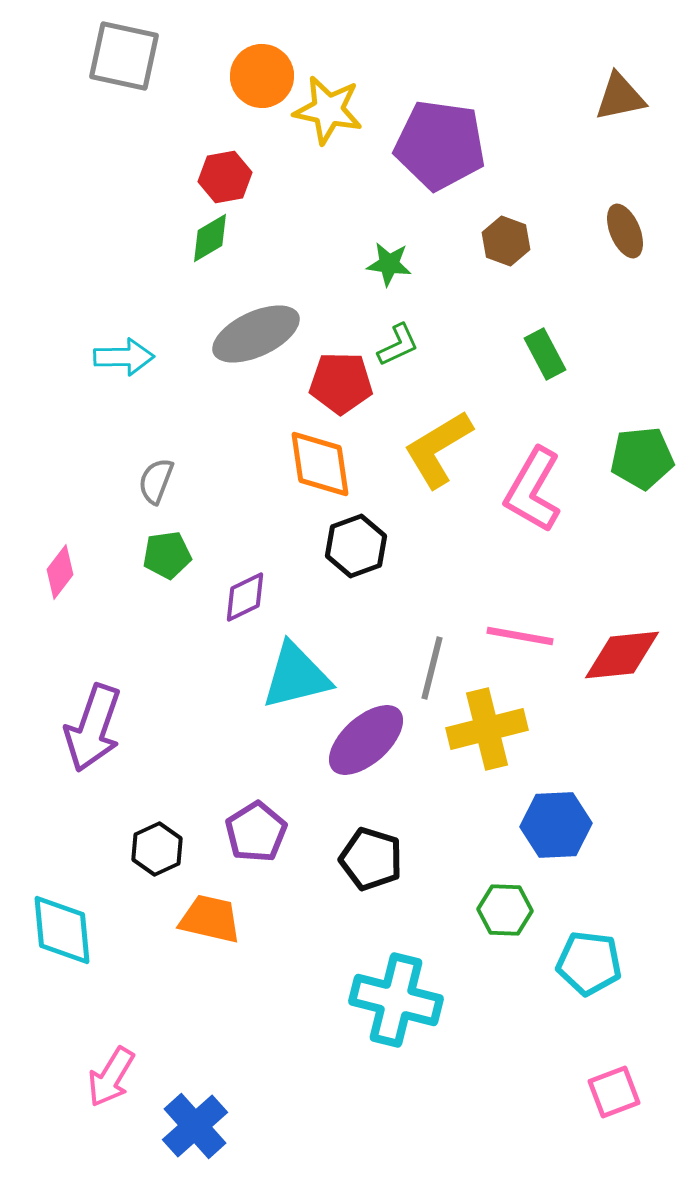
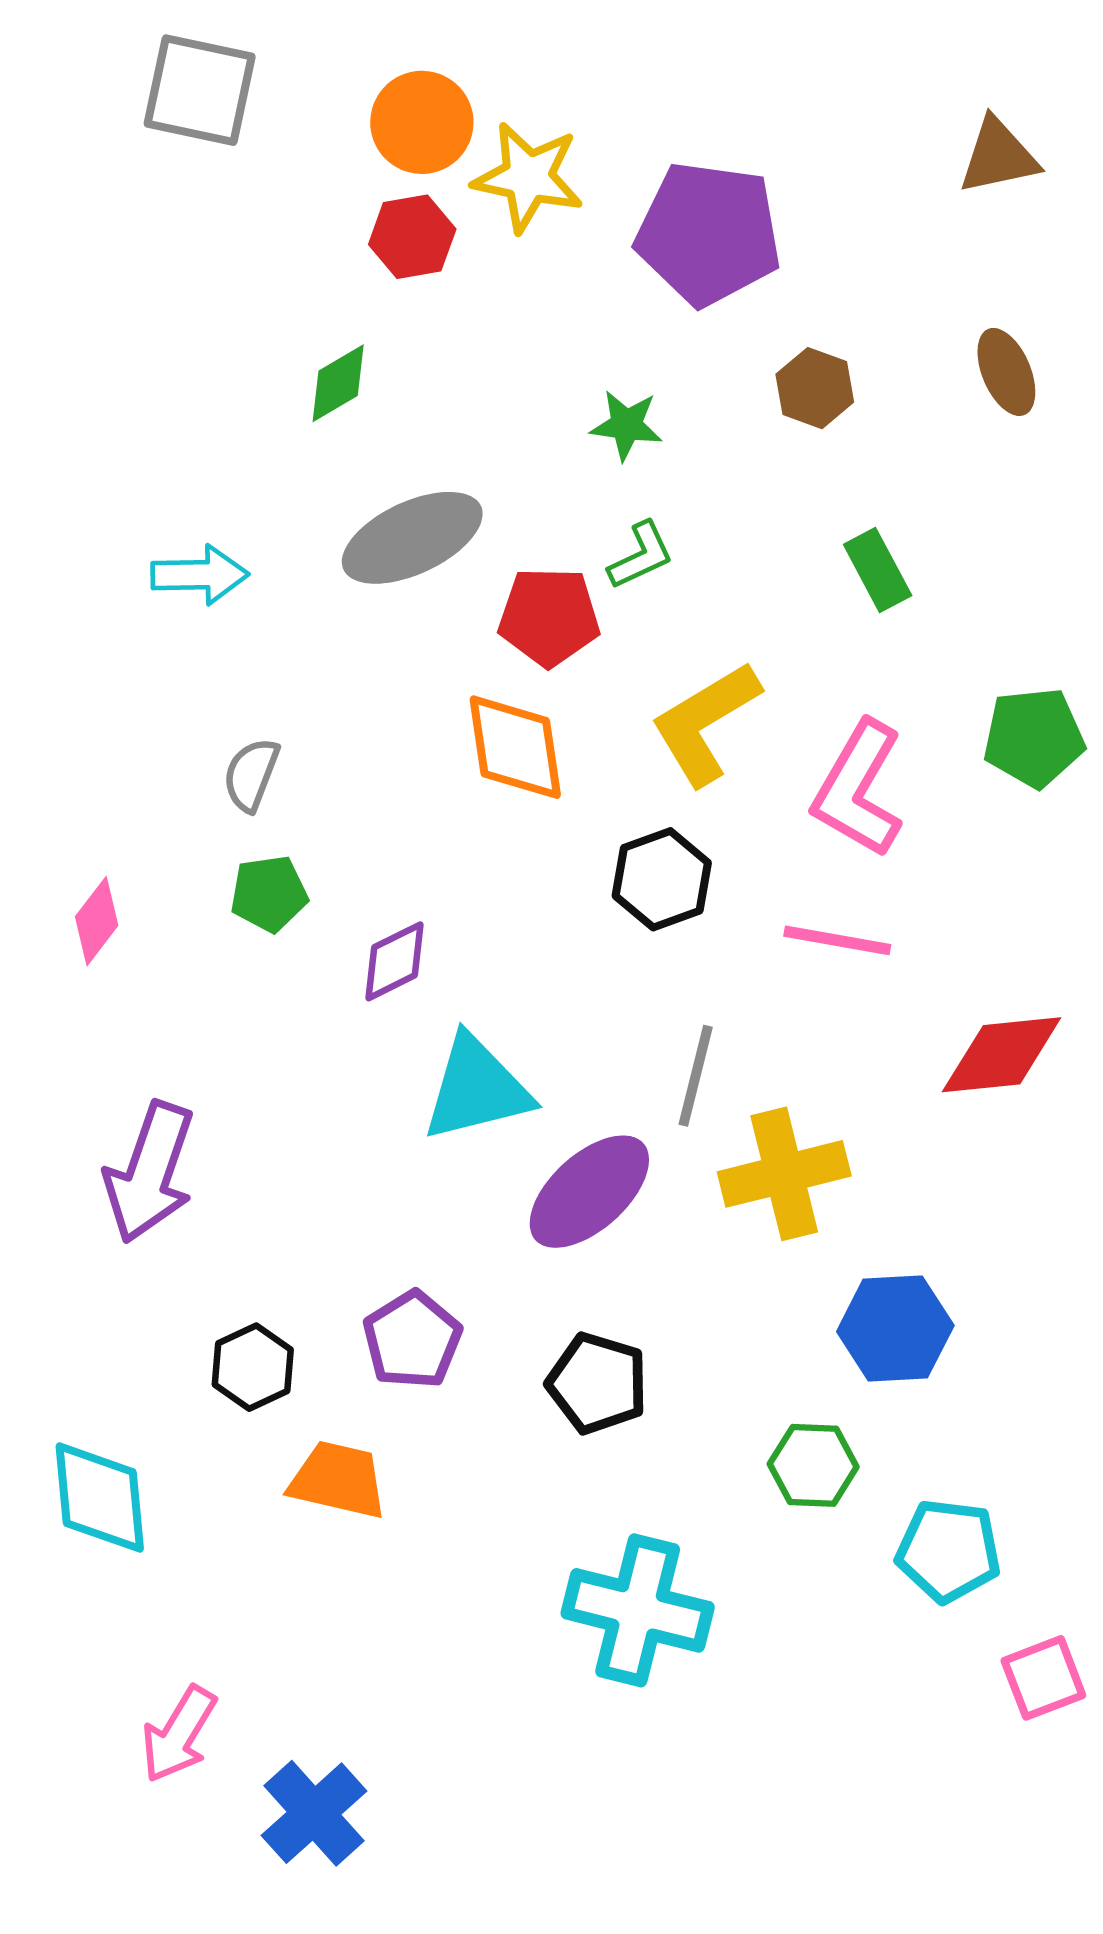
red hexagon: (225, 177) -> (412, 237), moved
black hexagon: (356, 546) -> (662, 879), moved
pink line: (520, 636) -> (837, 940), moved
pink square: (614, 1092) -> (1043, 1678), moved

